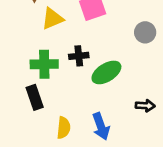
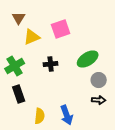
gray circle: (145, 32) -> (99, 80), moved
green cross: (44, 64) -> (15, 66), moved, turned -30
green ellipse: (106, 72) -> (88, 59), moved

